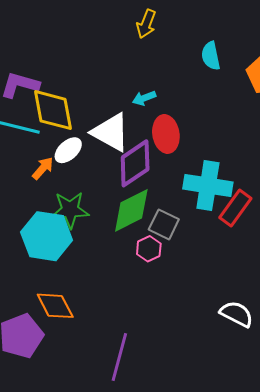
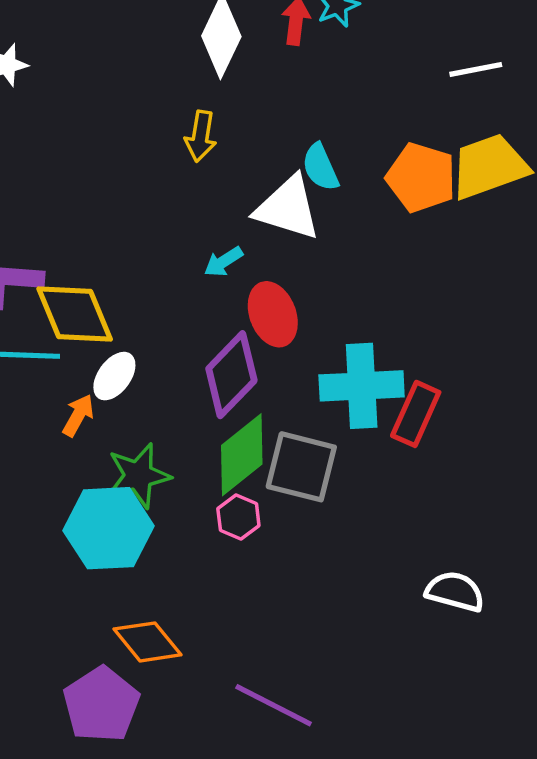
white triangle: (111, 132) -> (288, 208), moved
gray square: (164, 224) -> (301, 467), size x1.4
pink hexagon: (149, 249) -> (238, 517), moved
purple line: (119, 357) -> (274, 705), turned -66

